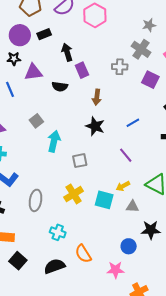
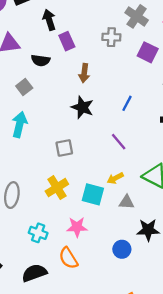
gray square: (36, 121) -> (24, 87), moved
blue line: (133, 123) -> (127, 103), turned -32
cyan arrow: (54, 141) -> (19, 125), moved
pink star: (116, 270) -> (77, 227), moved

